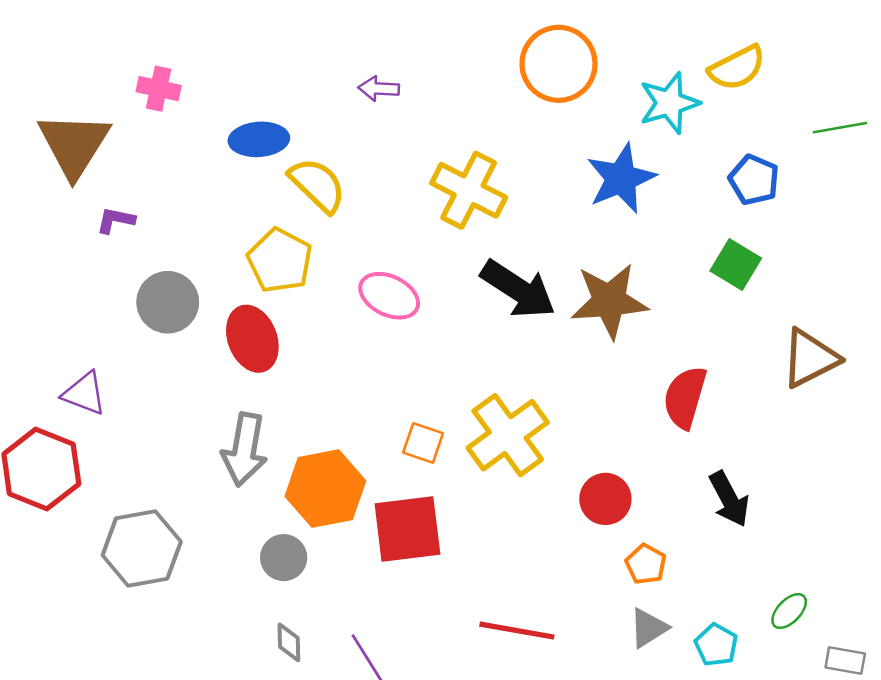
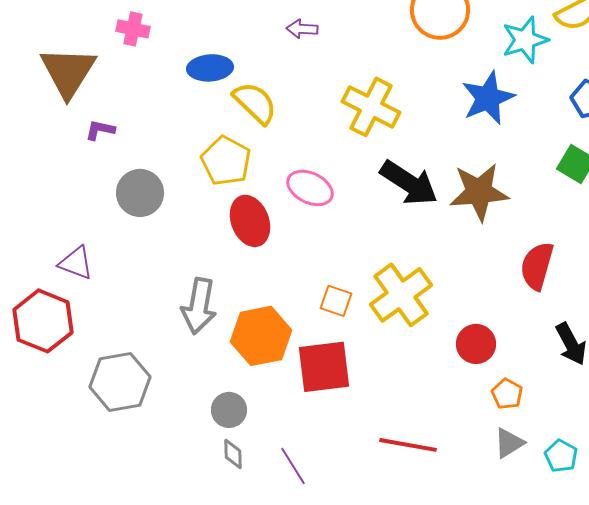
red ellipse: (252, 339) -> (250, 221), moved
gray circle: (284, 558) -> (229, 410), moved

